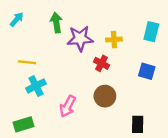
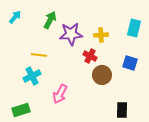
green arrow: (56, 23) -> (50, 20), turned 36
yellow line: (27, 62) -> (39, 55), moved
brown circle: (105, 96) -> (102, 75), moved

